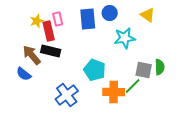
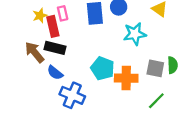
blue semicircle: (24, 74) -> (55, 73), moved
green line: (133, 86) -> (156, 101), moved
orange cross: (114, 92) -> (126, 78), moved
blue cross: (67, 95) -> (72, 95), turned -30

